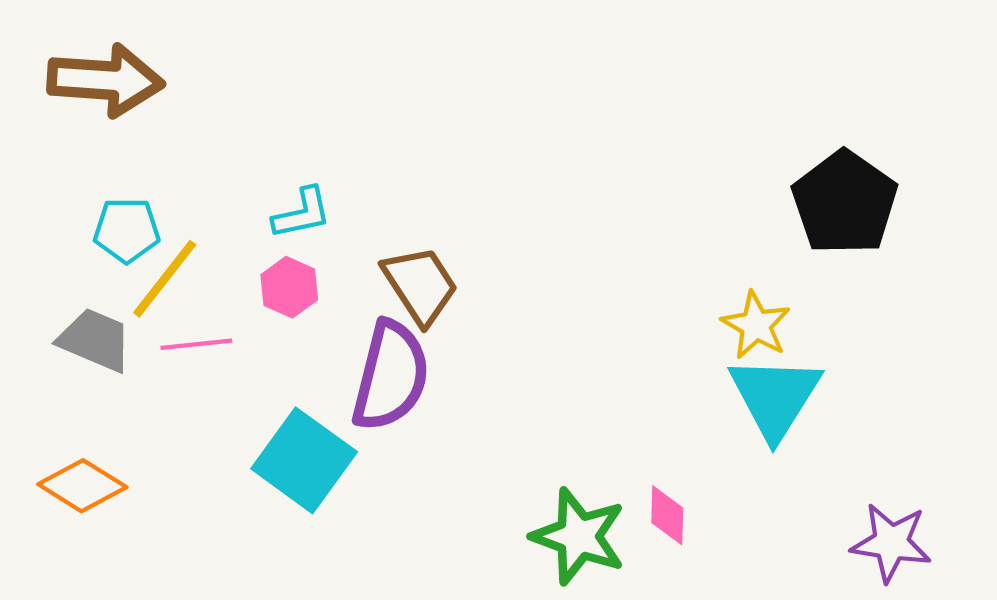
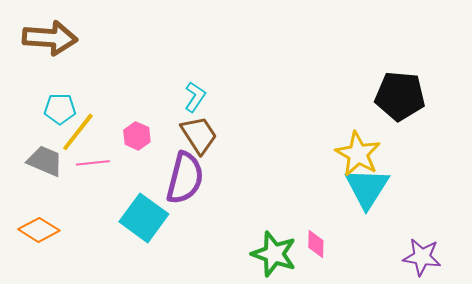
black pentagon: (845, 203) -> (400, 96), turned -30
cyan L-shape: (302, 213) -> (195, 97), moved, turned -44
yellow star: (756, 325) -> (358, 154), size x1.4

